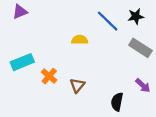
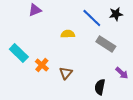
purple triangle: (20, 12) -> (35, 10), moved
gray rectangle: (140, 48) -> (106, 44), moved
cyan rectangle: (22, 62) -> (19, 53), turned 66

